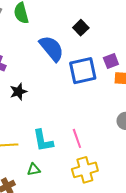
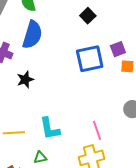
blue semicircle: (52, 48) -> (32, 35), moved, turned 56
pink line: (77, 138) -> (97, 130), moved

